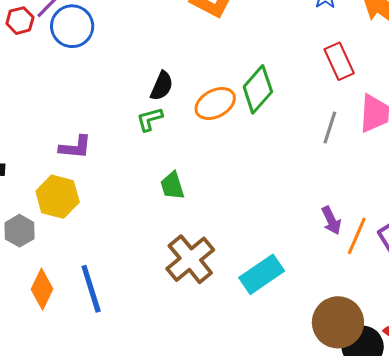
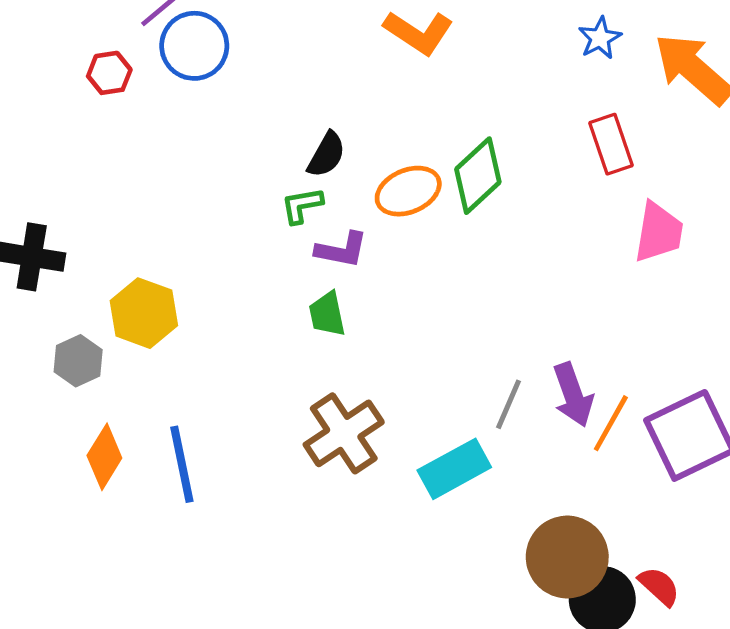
red hexagon: (20, 21) -> (109, 73), moved
gray line: (330, 128) -> (509, 404), moved
purple L-shape: (75, 147) -> (342, 250), moved
purple arrow: (331, 221) -> (573, 395), size x1.4

